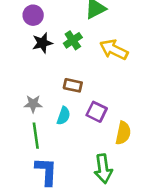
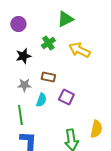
black star: (42, 43) -> (23, 56), moved
gray star: (33, 104) -> (24, 85), moved
yellow semicircle: (123, 133) -> (96, 129), moved

